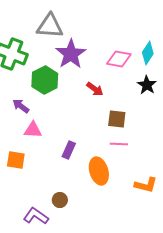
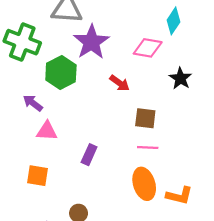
cyan diamond: (148, 53) -> (173, 21), moved
orange square: (16, 160) -> (38, 176), moved
orange ellipse: (99, 171) -> (144, 184), moved

